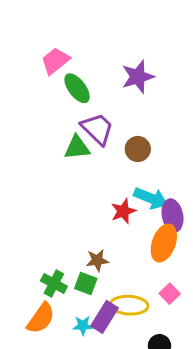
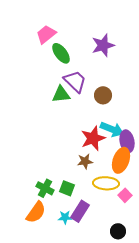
red star: (123, 211) -> (93, 138), size x1.4
brown star: (97, 260) -> (85, 161), moved
yellow ellipse: (129, 305) -> (106, 183), moved

